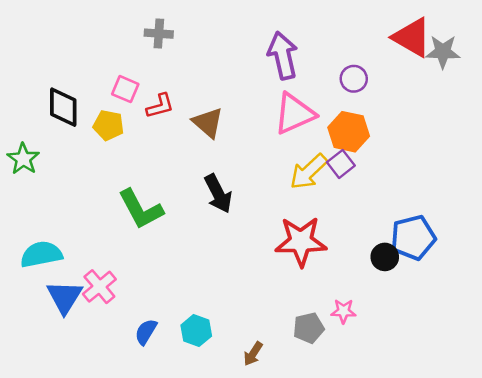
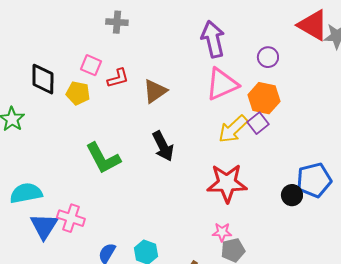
brown triangle: (208, 123) -> (155, 91), turned 44
pink cross: (99, 287) -> (71, 218), turned -32
pink star: (343, 311) -> (222, 232), moved

